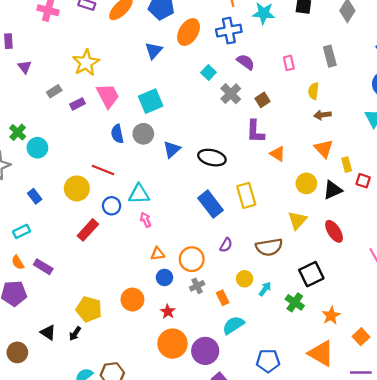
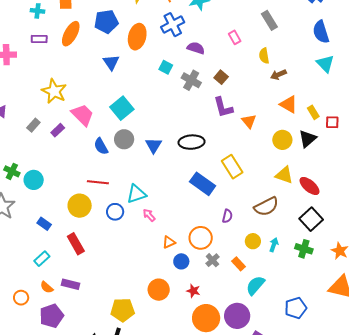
orange triangle: (277, 154) -> (249, 121), turned 35
yellow triangle: (297, 220) -> (284, 175), turned -36
red rectangle: (88, 230) -> (76, 244), moved, turned -55
red ellipse: (334, 231) -> (309, 186), moved

